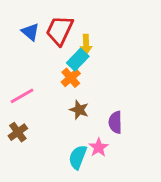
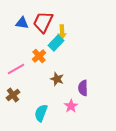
blue triangle: (30, 32) -> (22, 23), turned -32
orange cross: (71, 78) -> (39, 56), moved
cyan semicircle: (78, 157) -> (41, 113), moved

